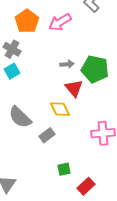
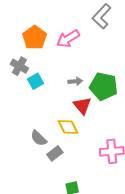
cyan square: (12, 71) -> (36, 81), moved
gray semicircle: (20, 117) -> (39, 138), moved, size x0.7

